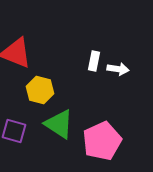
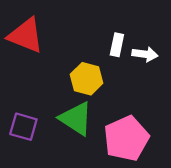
yellow hexagon: (40, 90) -> (87, 79), moved

